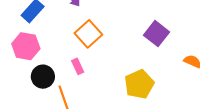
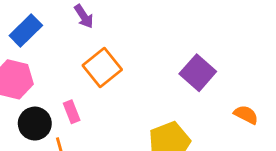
pink rectangle: (78, 66) -> (72, 112), moved

